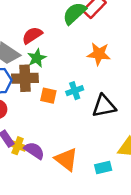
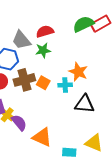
orange star: (99, 54) -> (78, 72), moved
brown cross: (25, 78) -> (24, 80), moved, turned -30
orange triangle: (66, 159) -> (42, 137), turned -30

